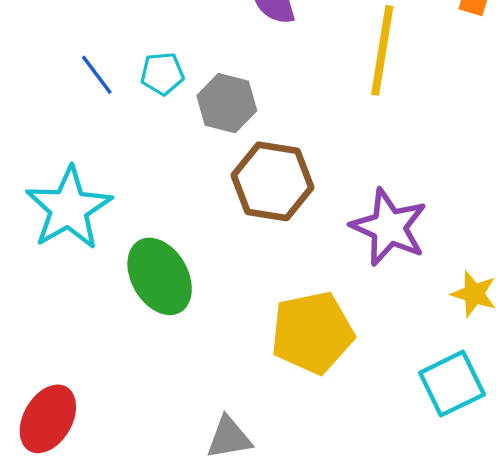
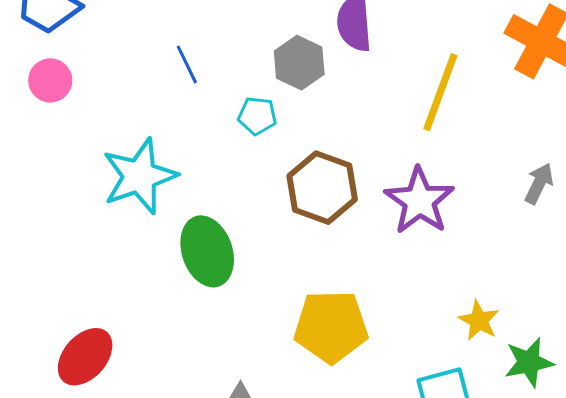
cyan pentagon: (162, 74) -> (257, 116), moved
gray hexagon: (227, 103) -> (299, 63), moved
purple star: (389, 227) -> (419, 201), moved

